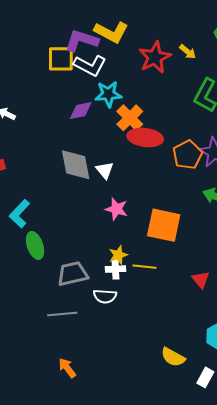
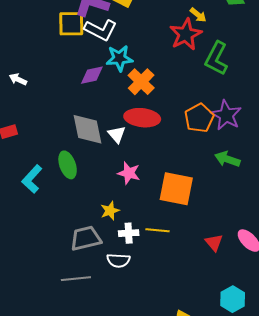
red star: (155, 57) -> (186, 34), moved
red ellipse: (145, 137) -> (142, 118), moved
green ellipse: (35, 245) -> (68, 165), moved
yellow star: (118, 255) -> (110, 211), moved

